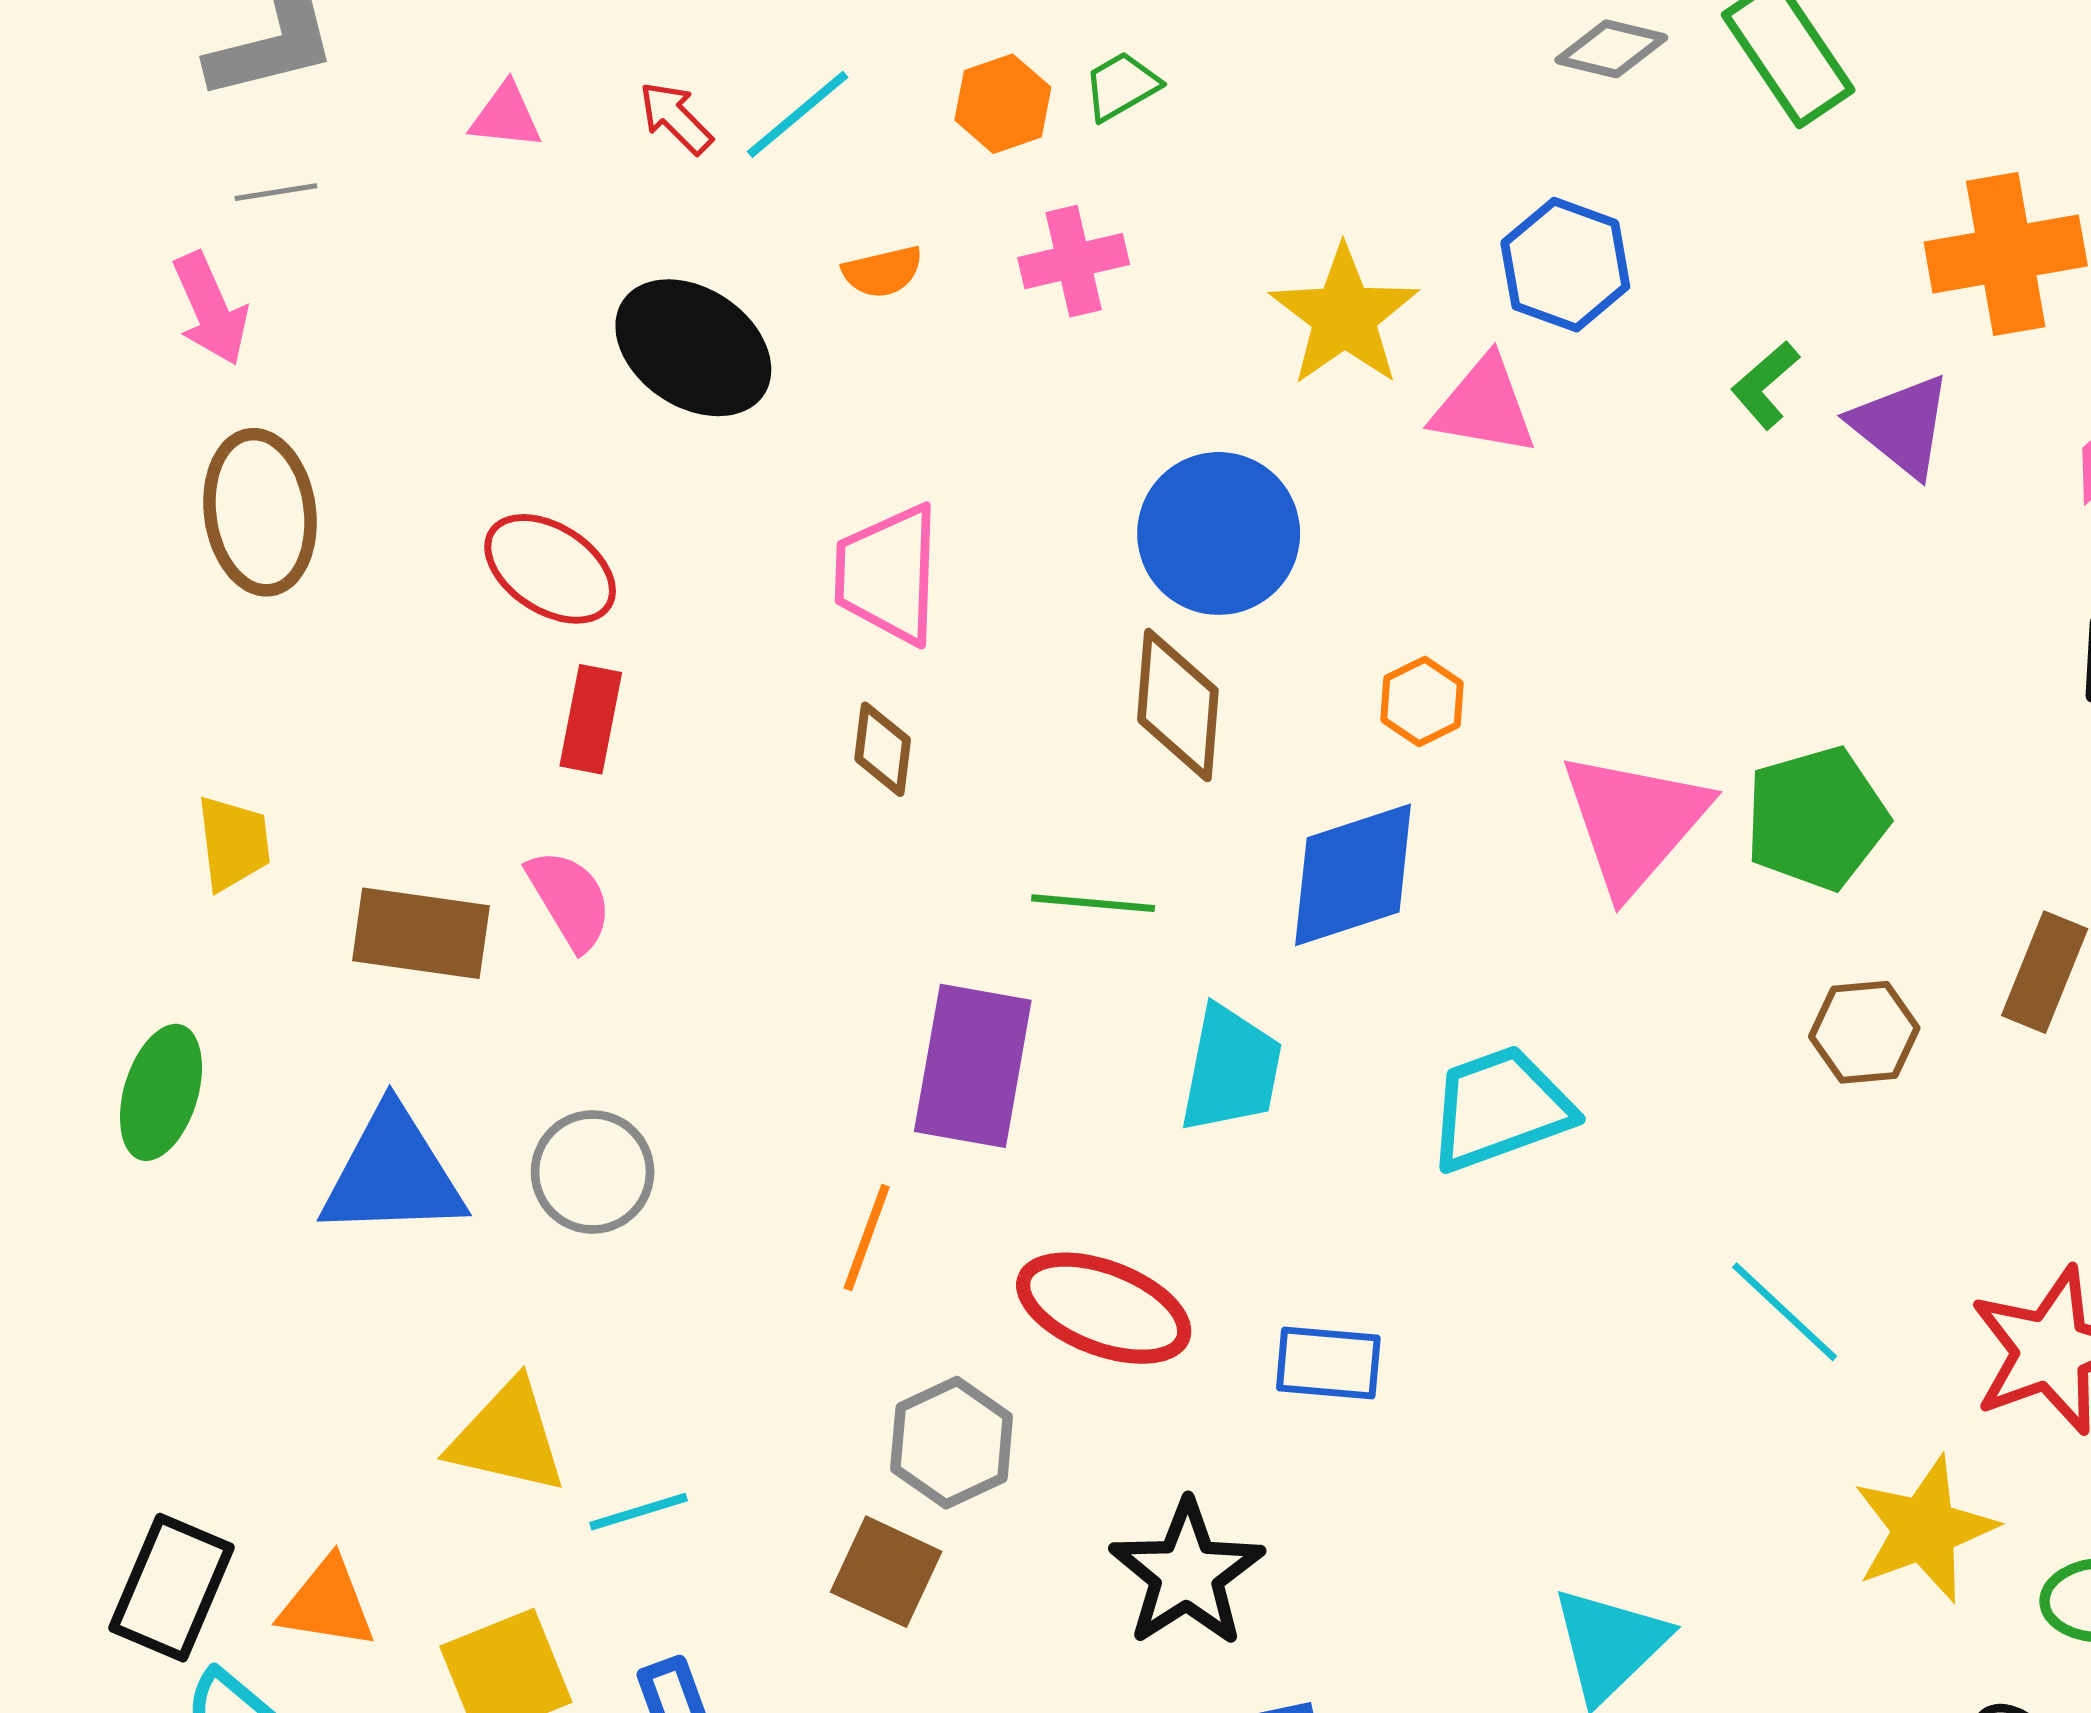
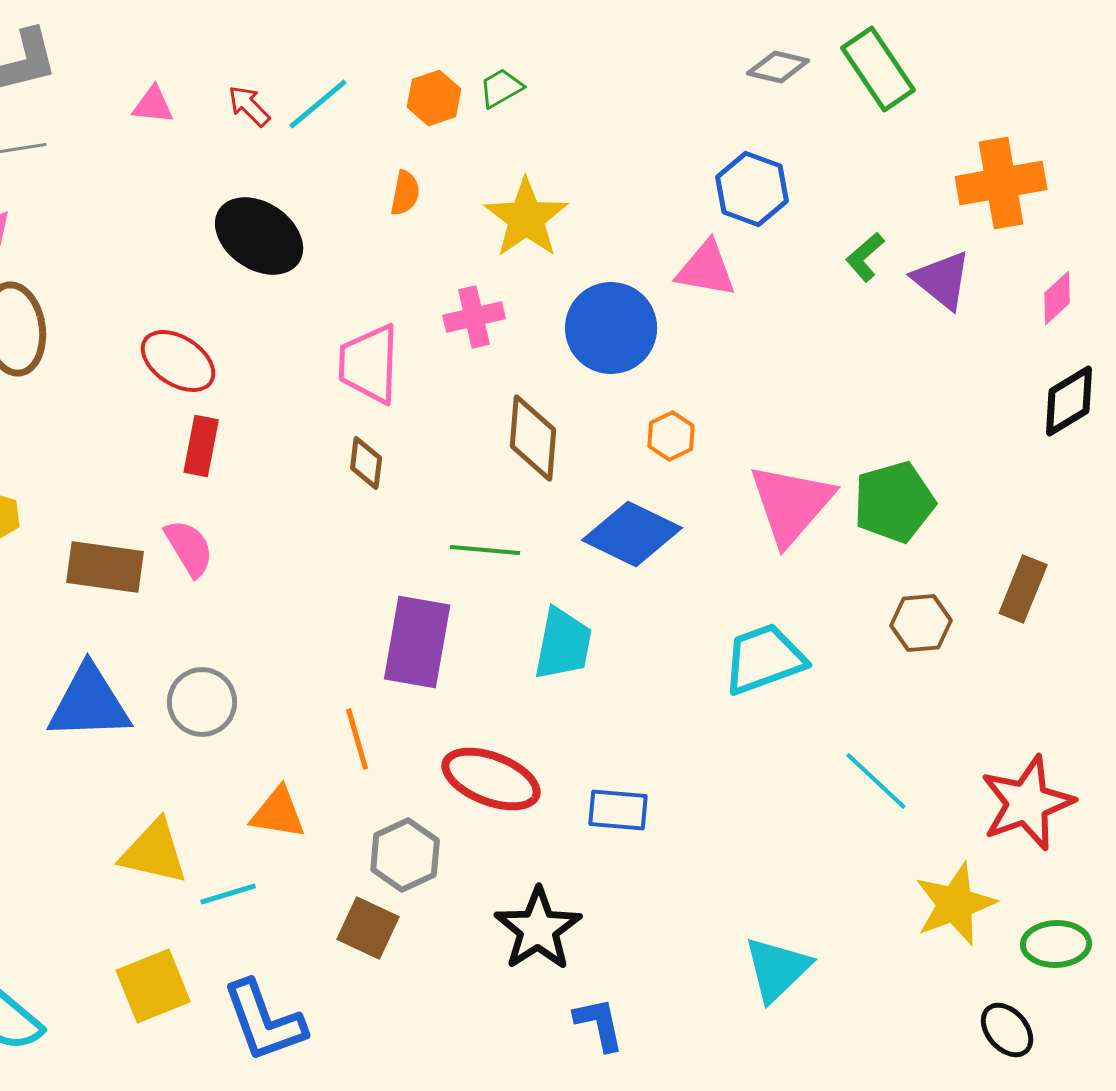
pink cross: (1074, 261) -> (474, 317), moved
orange semicircle: (883, 272) -> (405, 193), moved, turned -66
yellow star: (1344, 316) -> (526, 218), moved
blue circle: (1219, 533) -> (611, 328), moved
blue diamond: (1353, 875) -> (632, 534), turned 44
cyan trapezoid: (1500, 1108) -> (764, 659), moved
orange line: (867, 1237) -> (357, 739), turned -36
orange triangle: (327, 1604) -> (278, 813), moved

